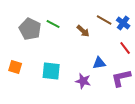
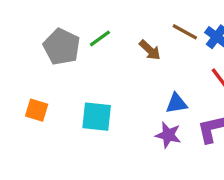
green line: (53, 24) -> (100, 38), turned -64
purple star: (83, 81) -> (168, 135), moved

